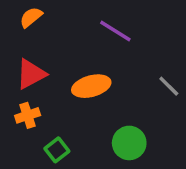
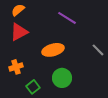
red triangle: (31, 74) -> (19, 32), moved
green circle: (129, 143) -> (62, 78), moved

